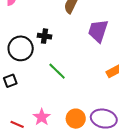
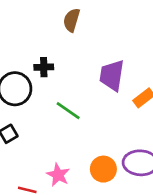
purple trapezoid: (98, 31) -> (112, 75), moved

